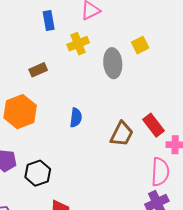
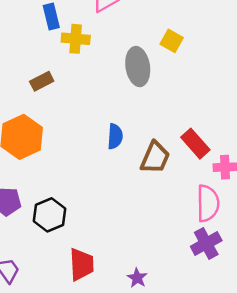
yellow cross: (78, 44) -> (76, 39), moved, turned 30
yellow square: (140, 45) -> (172, 41), turned -30
blue semicircle: (76, 118) -> (115, 136), moved

